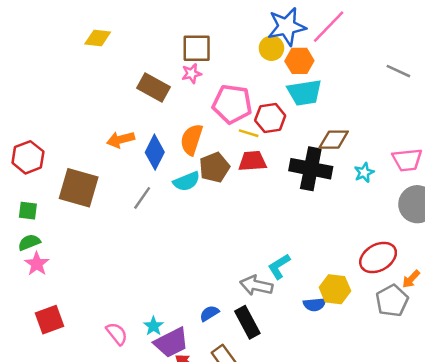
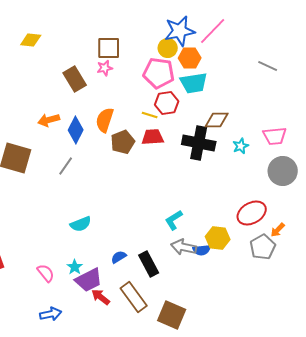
brown rectangle: (153, 88) -> (75, 79), turned 30
pink pentagon: (232, 104) -> (159, 73), moved
cyan semicircle: (186, 181) -> (81, 224), moved
gray arrow: (256, 285) -> (184, 247), moved

